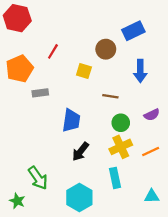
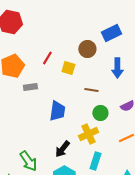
red line: (53, 51) -> (47, 58), moved
yellow cross: (121, 147) -> (88, 134), moved
black arrow: (80, 152) -> (62, 149), moved
cyan rectangle: (115, 178) -> (95, 161), turned 30

